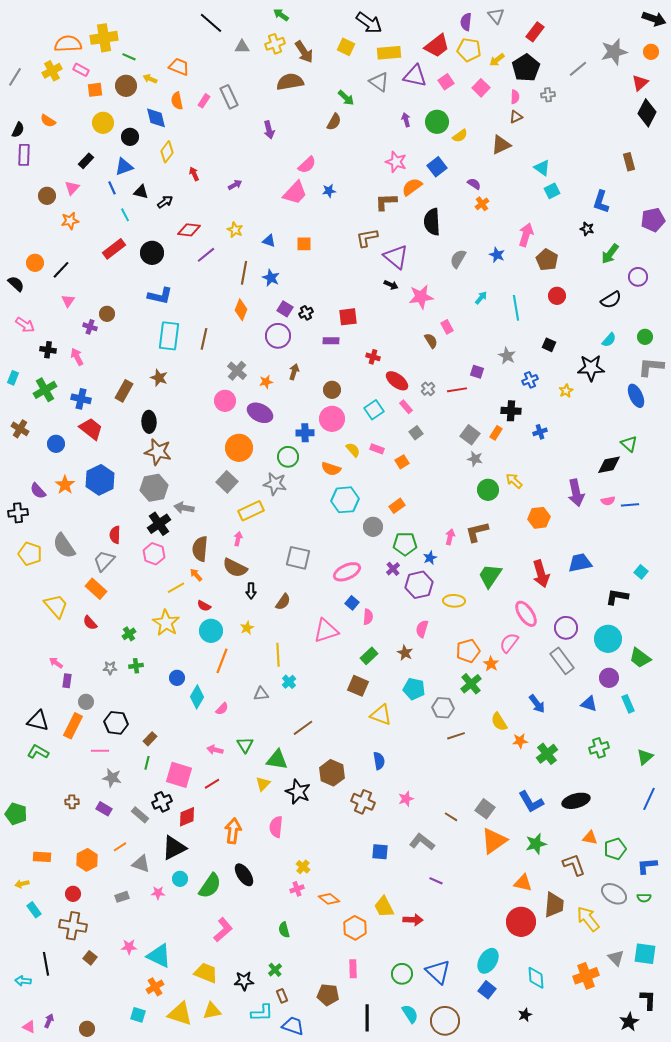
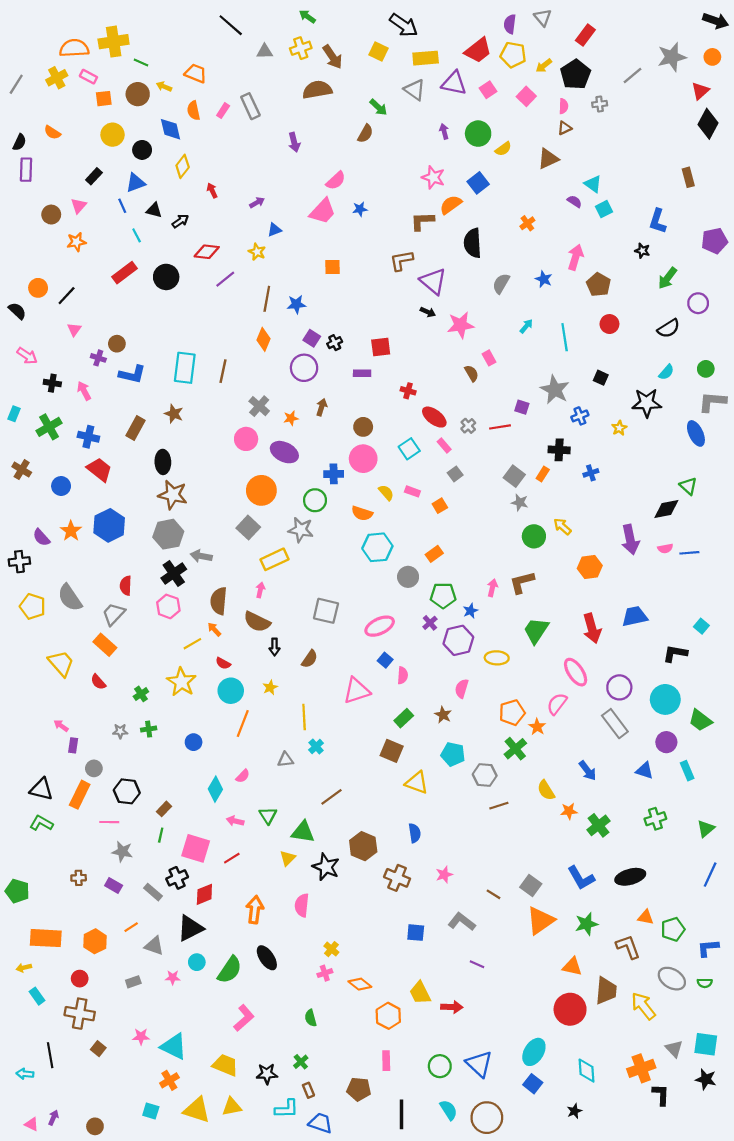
purple semicircle: (474, 184) -> (574, 201), moved
blue triangle: (269, 241) -> (275, 230), moved, turned -40
blue star: (271, 278) -> (296, 304), turned -30
blue L-shape: (160, 296) -> (132, 374), moved
gray star: (507, 356) -> (555, 390), size x1.5
cyan diamond: (197, 697) -> (215, 789), moved
orange rectangle: (42, 857) -> (46, 938), size x1.6
black L-shape: (648, 1000) -> (661, 1095), moved
black star: (629, 1022) -> (706, 1079), moved, turned -30

